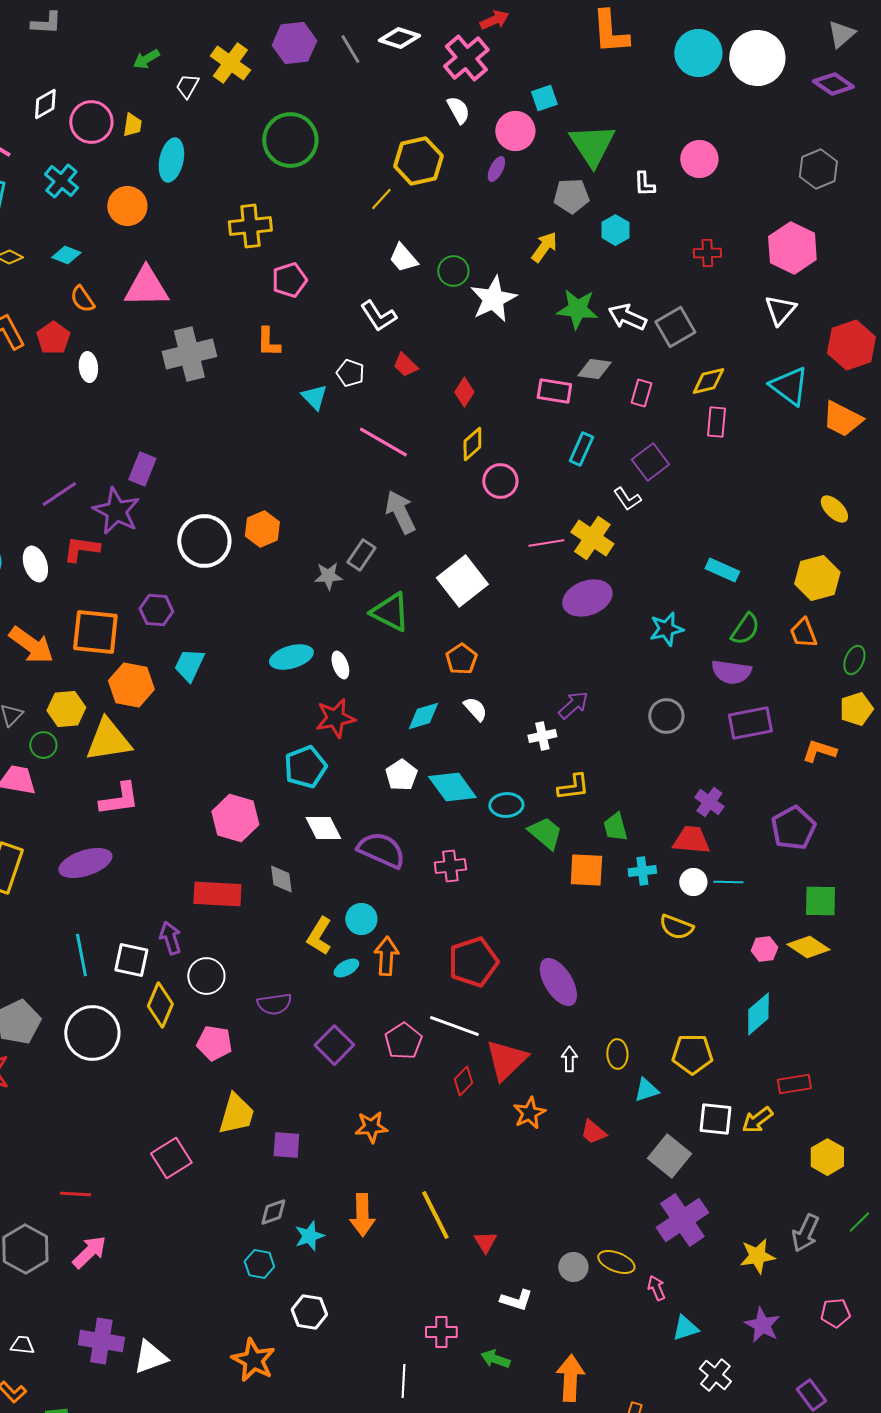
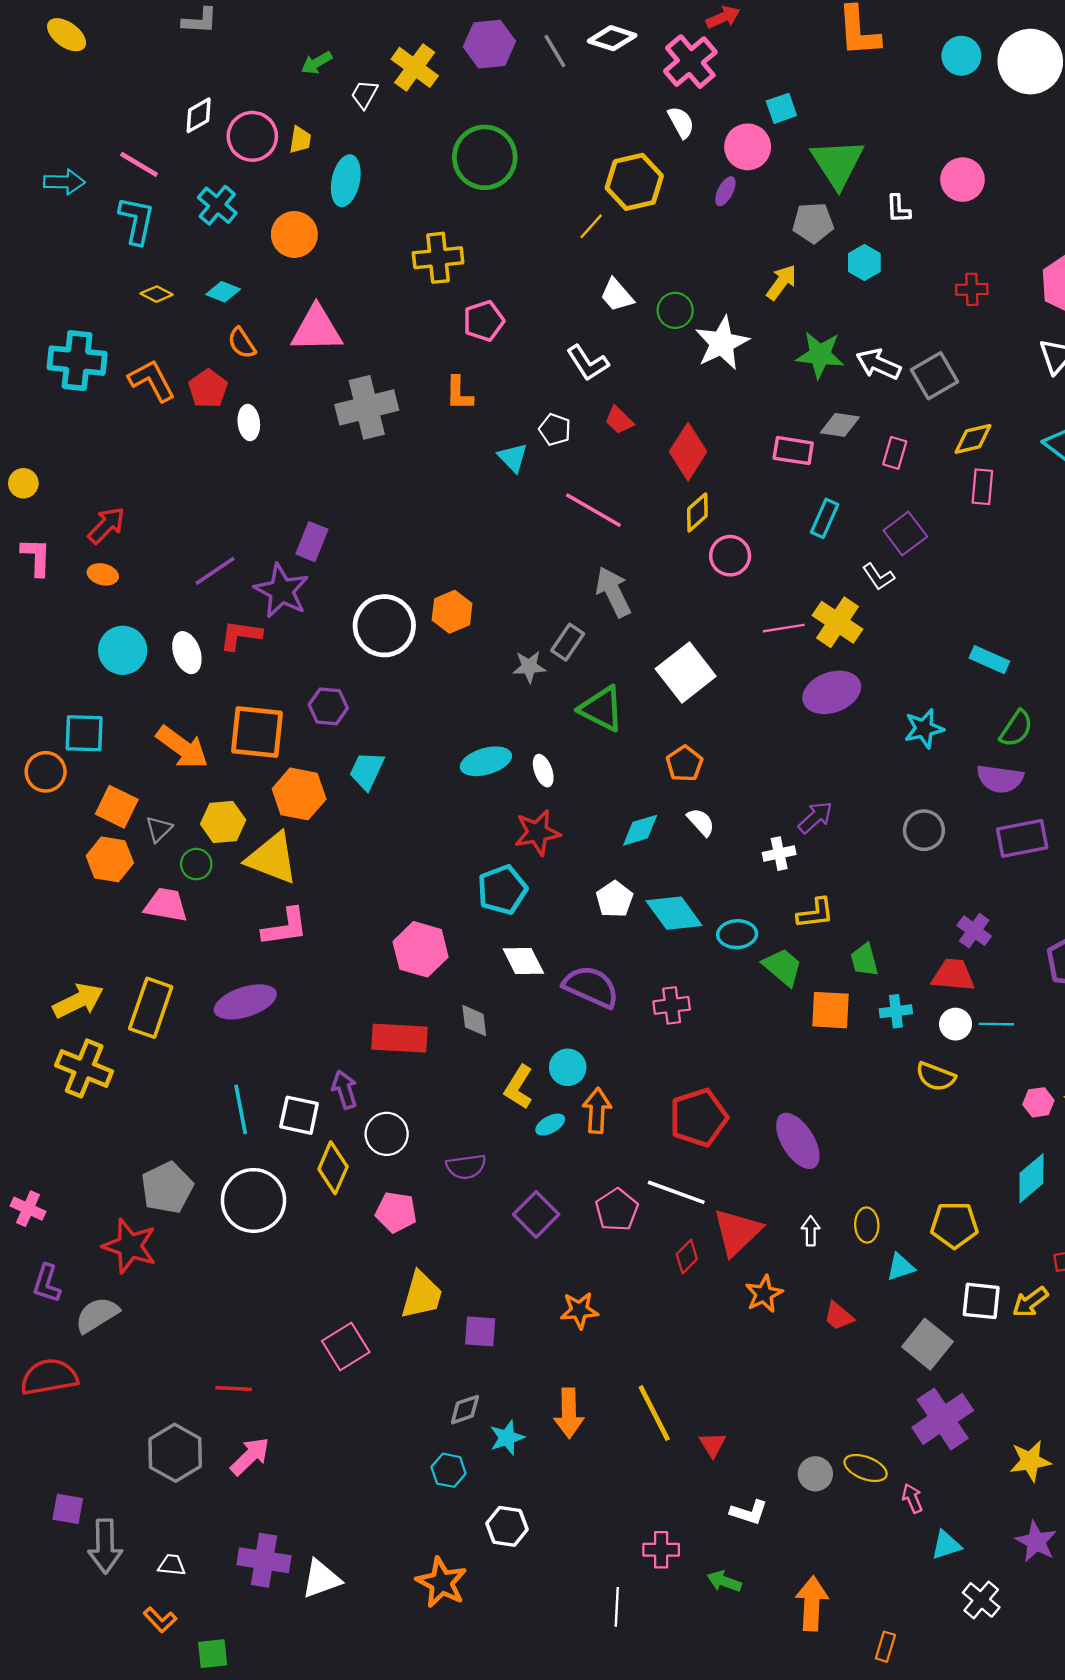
cyan circle: (698, 53) -> (961, 56), size x0.7
red diamond: (464, 392) -> (688, 452), size x1.6
yellow triangle: (108, 740) -> (272, 858), turned 30

